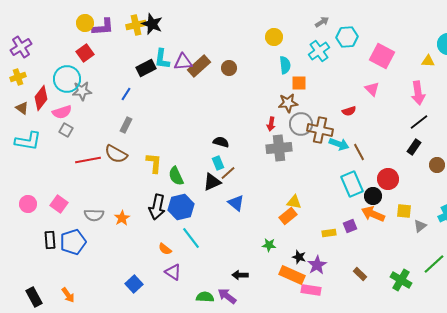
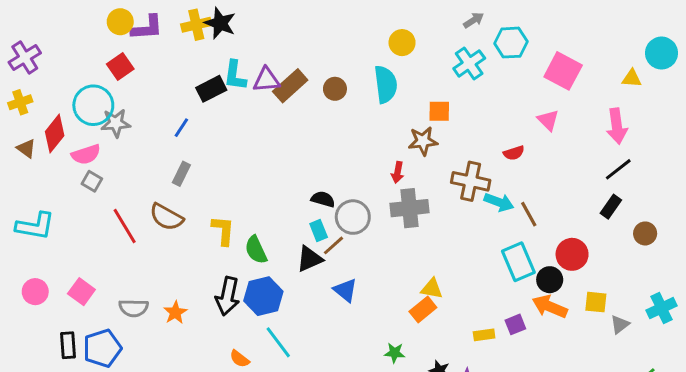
cyan semicircle: (285, 65) -> (386, 84), moved, size x1.4
gray circle: (301, 124) -> (353, 217), moved
cyan L-shape: (28, 141) -> (35, 226), moved
red line: (88, 160) -> (125, 226), turned 70

